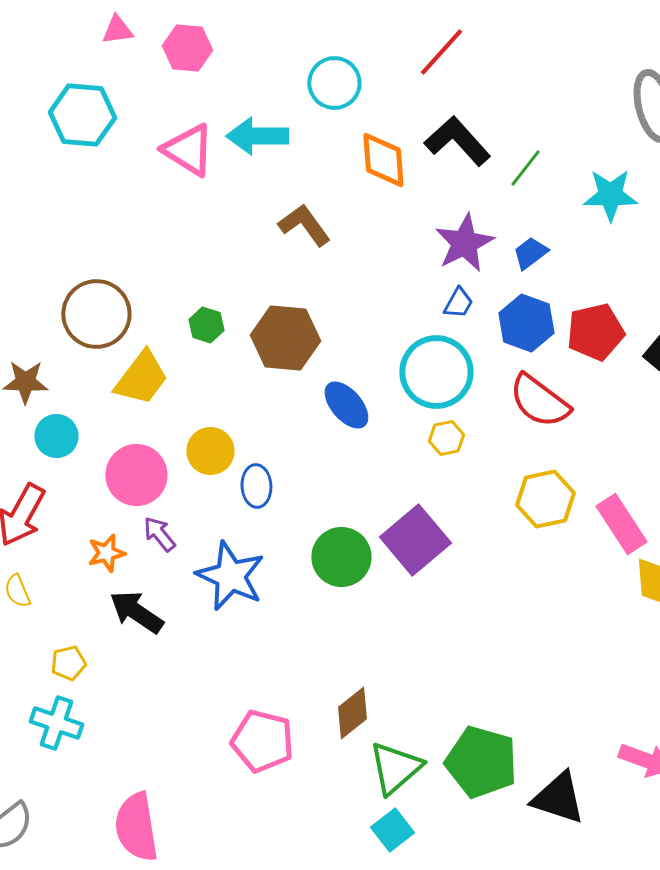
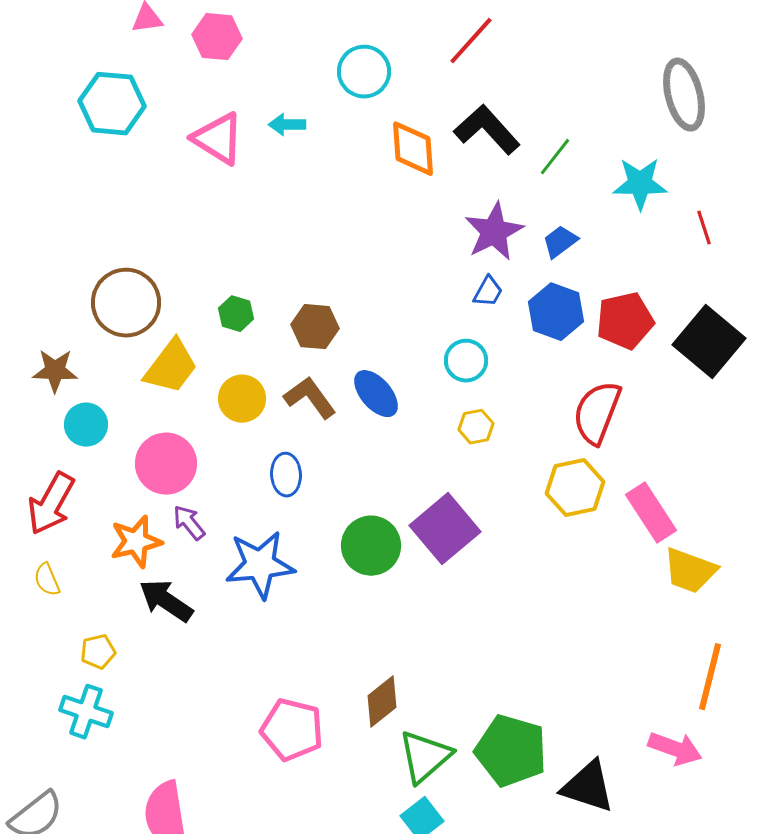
cyan arrow: (257, 136) -> (287, 125), size x0.6
brown L-shape: (304, 225) -> (310, 398), moved
brown hexagon: (285, 338) -> (315, 327), size x0.7
cyan circle: (436, 372) -> (466, 361), size x0.6
red semicircle: (539, 401) -> (597, 413), moved, turned 74
yellow circle: (210, 451) -> (242, 399), moved
orange star: (106, 553) -> (136, 542), size x1.4
blue star: (230, 576) -> (260, 565), turned -30

